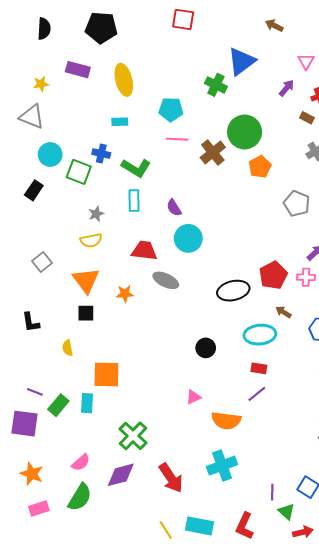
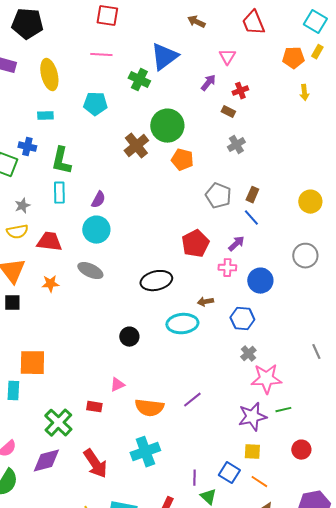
pink line: (177, 139) -> (101, 55), moved
orange pentagon: (260, 167) -> (182, 160), turned -30
green L-shape: (136, 168) -> (61, 161), turned 72
purple semicircle: (174, 208) -> (98, 200), turned -120
cyan circle: (188, 238) -> (96, 230), moved
red trapezoid: (144, 251) -> (49, 242), moved
red pentagon: (273, 275) -> (195, 244), moved
brown arrow: (283, 312) -> (205, 302), turned -42
red rectangle: (259, 368) -> (94, 407), moved
purple line: (257, 394) -> (192, 400), moved

